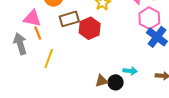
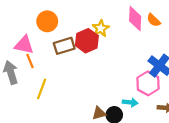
pink hexagon: (149, 18) -> (148, 83), moved
red hexagon: (90, 28) -> (87, 41), moved

